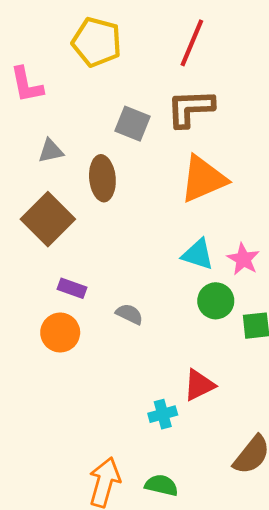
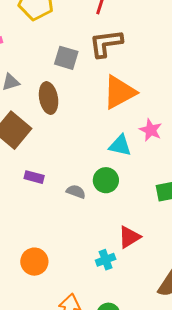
pink star: (243, 259) -> (151, 130), moved
green circle: (216, 301) -> (106, 180), moved
orange circle: (60, 333) -> (34, 262), moved

